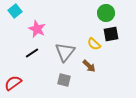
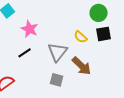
yellow semicircle: (94, 44) -> (81, 37), moved
brown arrow: (89, 66) -> (82, 66), size x1.5

